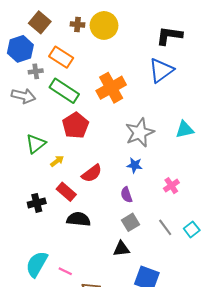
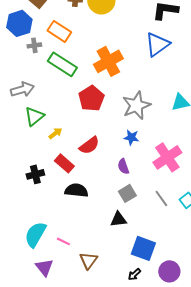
gray arrow: (23, 96) -> (22, 89), moved, turned -30
red pentagon: (75, 125) -> (91, 98), moved
pink cross: (171, 186) -> (167, 157), size x1.8

